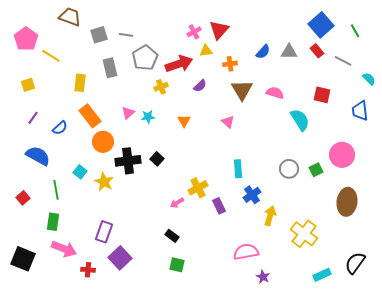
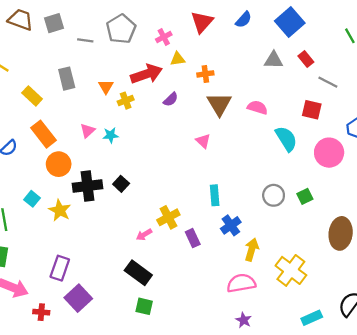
blue square: (321, 25) -> (290, 22), moved
red triangle: (219, 30) -> (202, 22), moved
gray square: (99, 35) -> (54, 23), moved
blue semicircle: (263, 52) -> (244, 20), moved
gray pentagon: (145, 58) -> (121, 29), moved
gray line: (343, 61) -> (328, 82), moved
yellow rectangle: (80, 83) -> (32, 96), turned -54
orange triangle: (184, 121) -> (106, 87), moved
pink circle: (342, 155) -> (329, 153), moved
black rectangle: (172, 236) -> (138, 273), size x1.6
pink semicircle: (246, 252) -> (241, 283), moved

